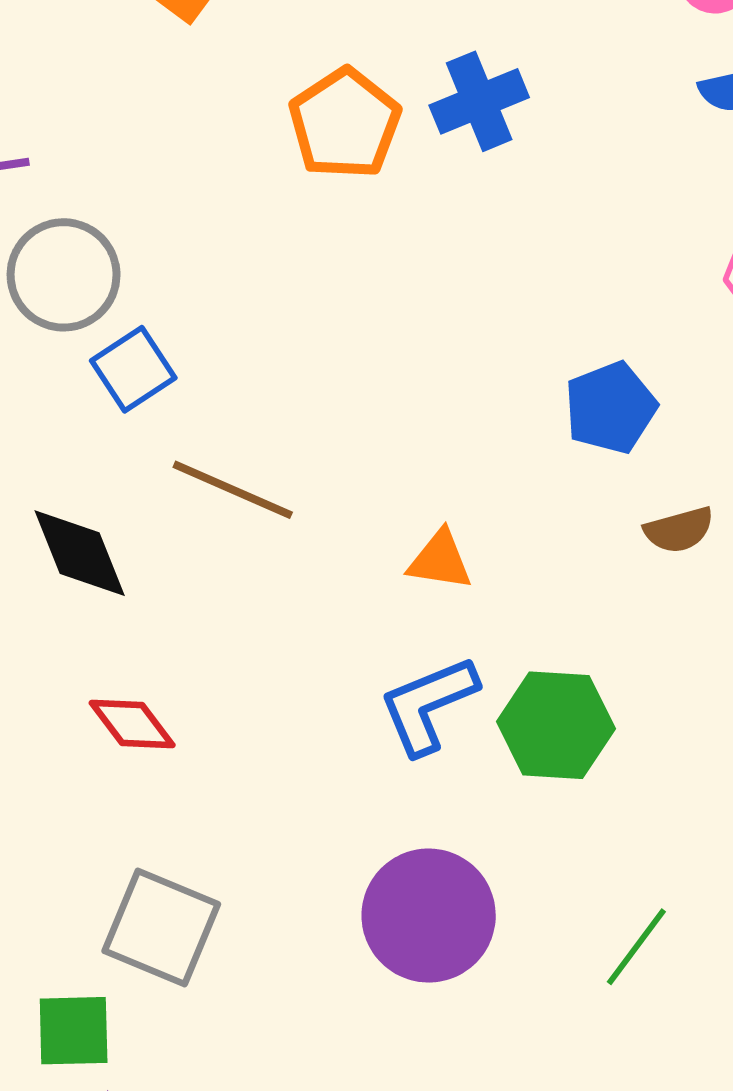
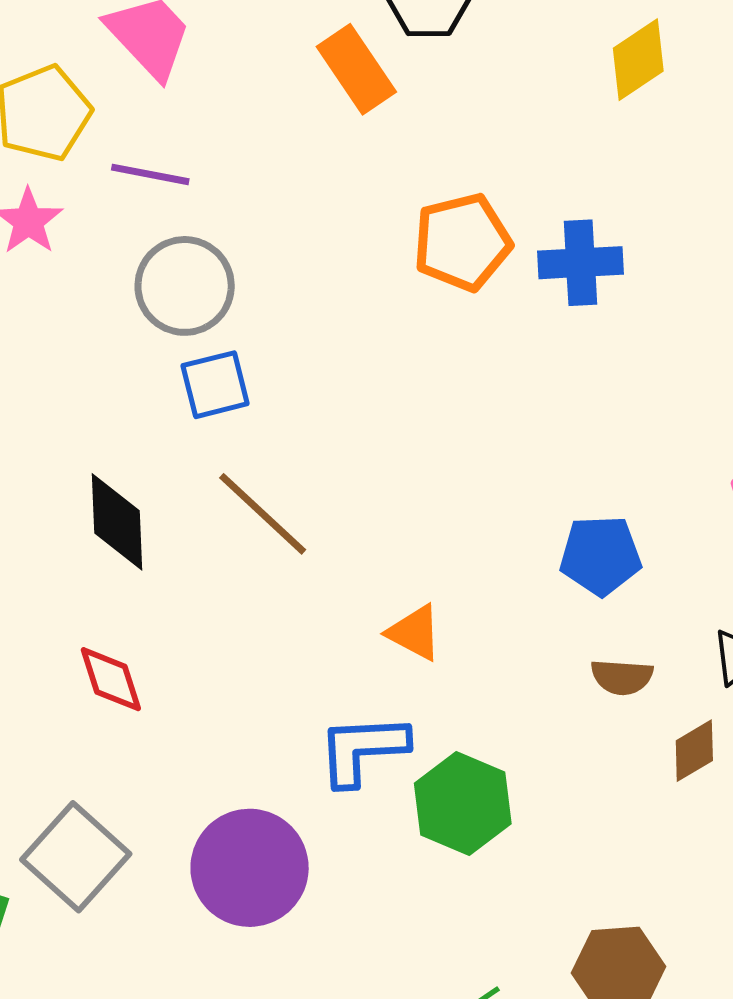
purple circle: (429, 916) -> (250, 868), moved

